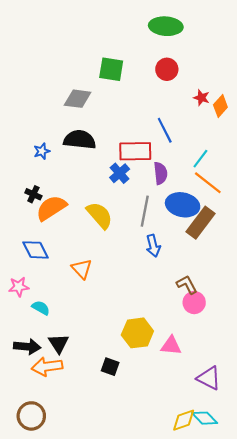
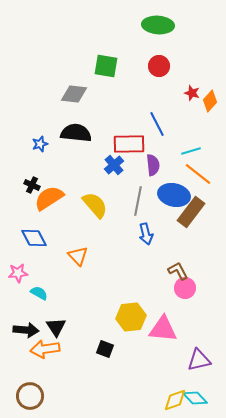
cyan line: (200, 159) -> (191, 151), turned 36
pink triangle: (171, 346) -> (163, 329), size x1.4
purple triangle: (209, 378) -> (199, 360), turned -40

